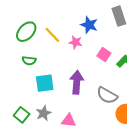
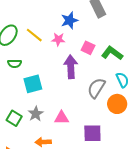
blue star: (89, 25) -> (69, 20), turned -30
purple arrow: (77, 82) -> (71, 67), moved
gray semicircle: (107, 95) -> (96, 88), turned 100

